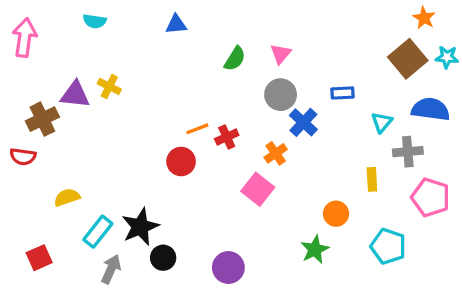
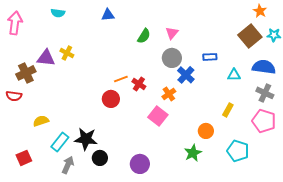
cyan triangle: (382, 122) -> (234, 75), turned 48
red cross: (227, 137) -> (139, 84), turned -32
gray cross: (408, 152) -> (265, 93), moved, turned 30
yellow rectangle: (372, 179) -> (228, 110), turned 32
black star: (140, 227) -> (86, 139), turned 30

